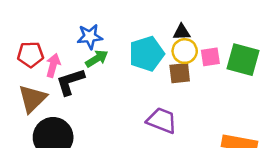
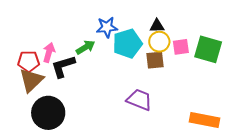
blue star: (90, 37) -> (107, 27), moved
red pentagon: (30, 54) -> (29, 61), moved

